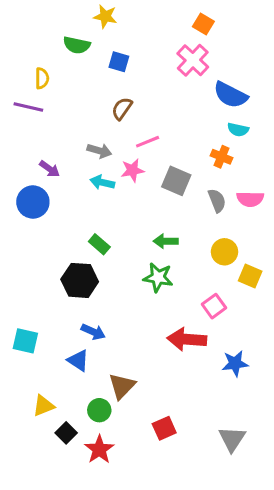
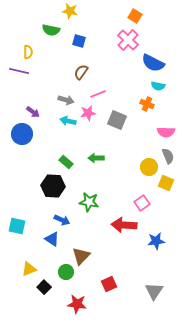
gray semicircle: (217, 200) -> (168, 156), moved
green arrow: (166, 241) -> (96, 158), moved
green star: (158, 277) -> (89, 202), moved
red star: (99, 449) -> (77, 304), moved, turned -30

